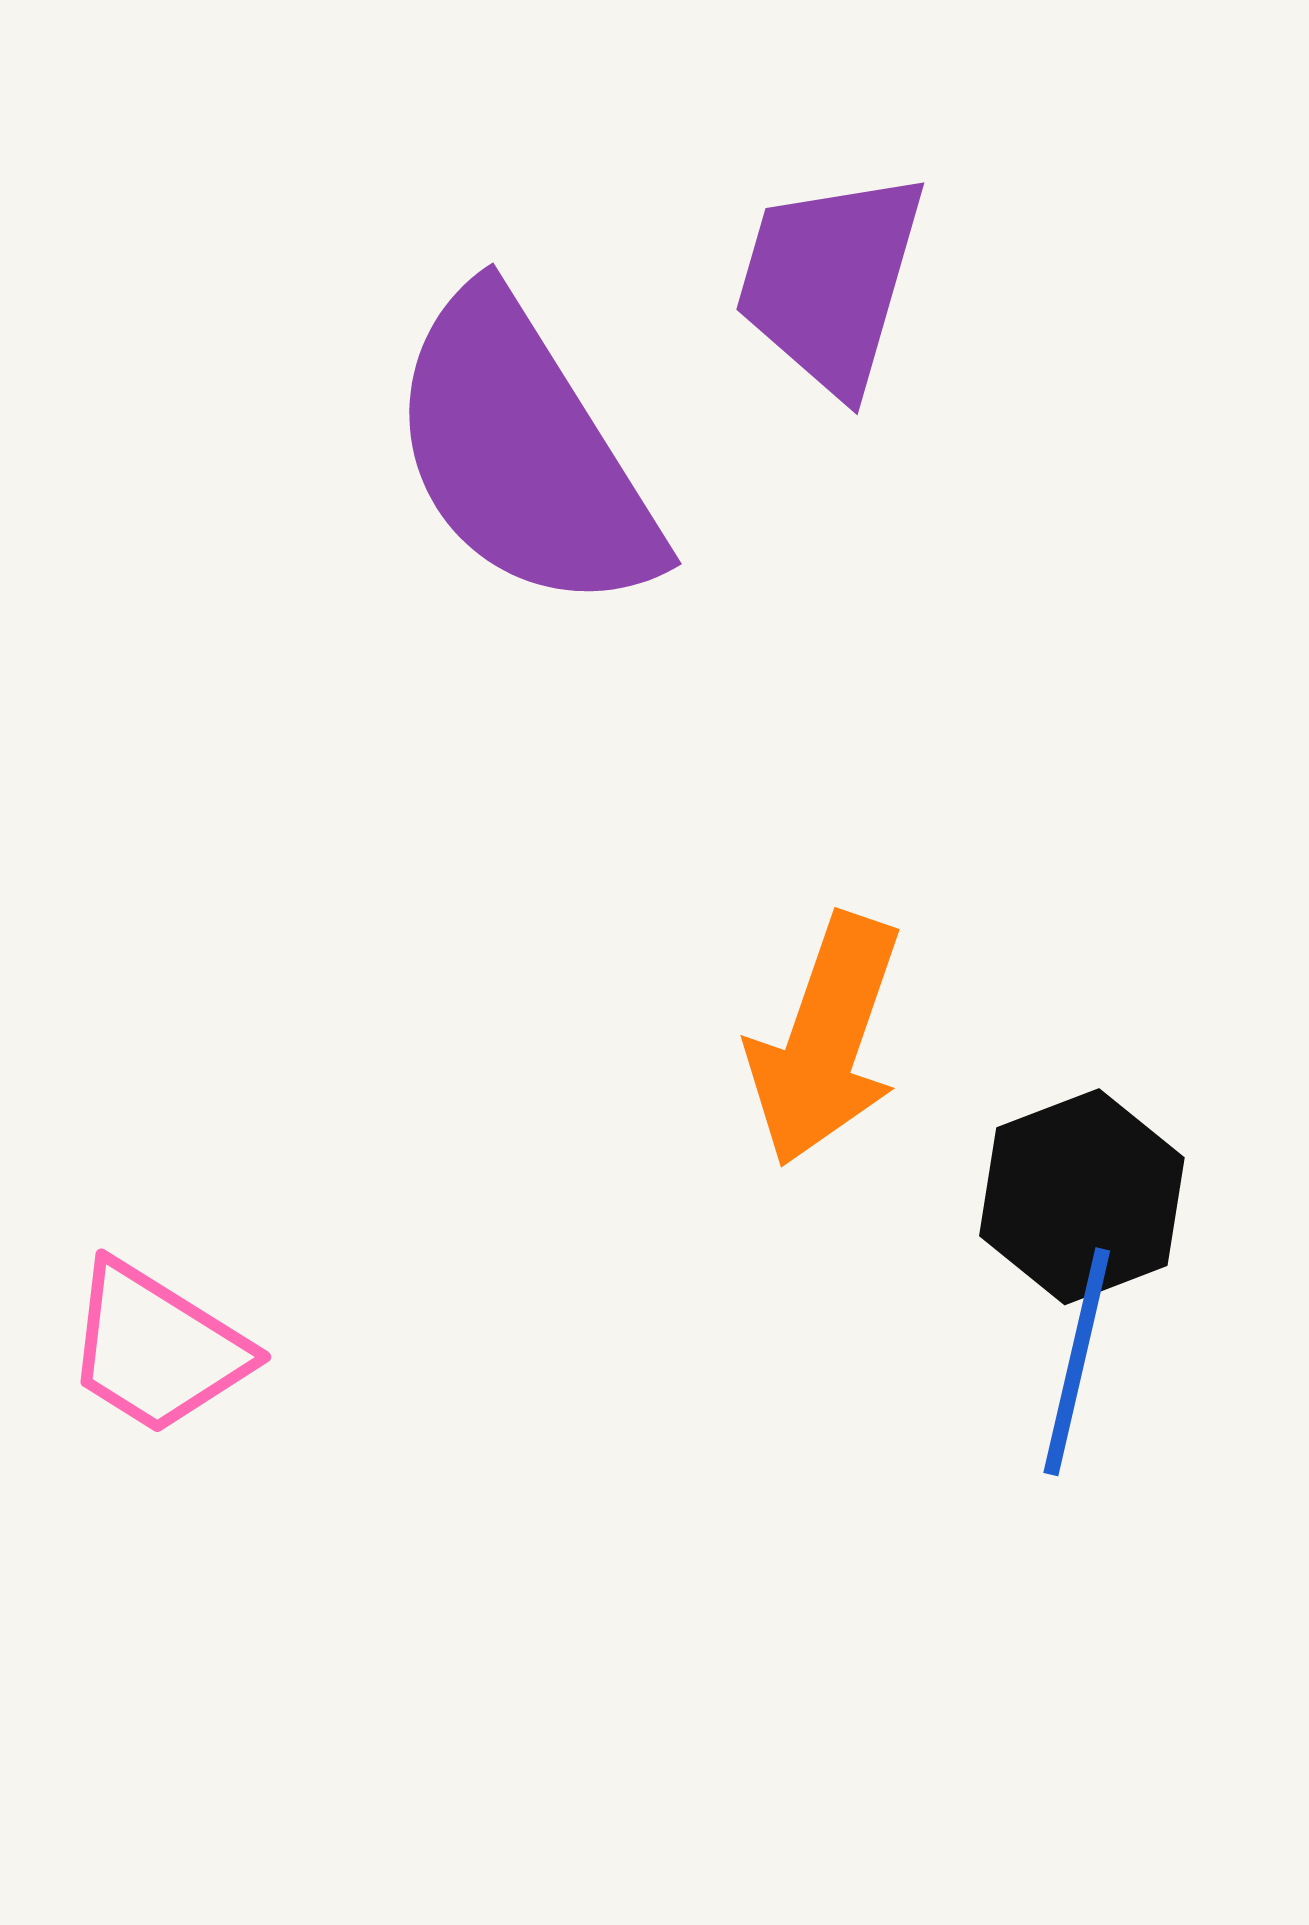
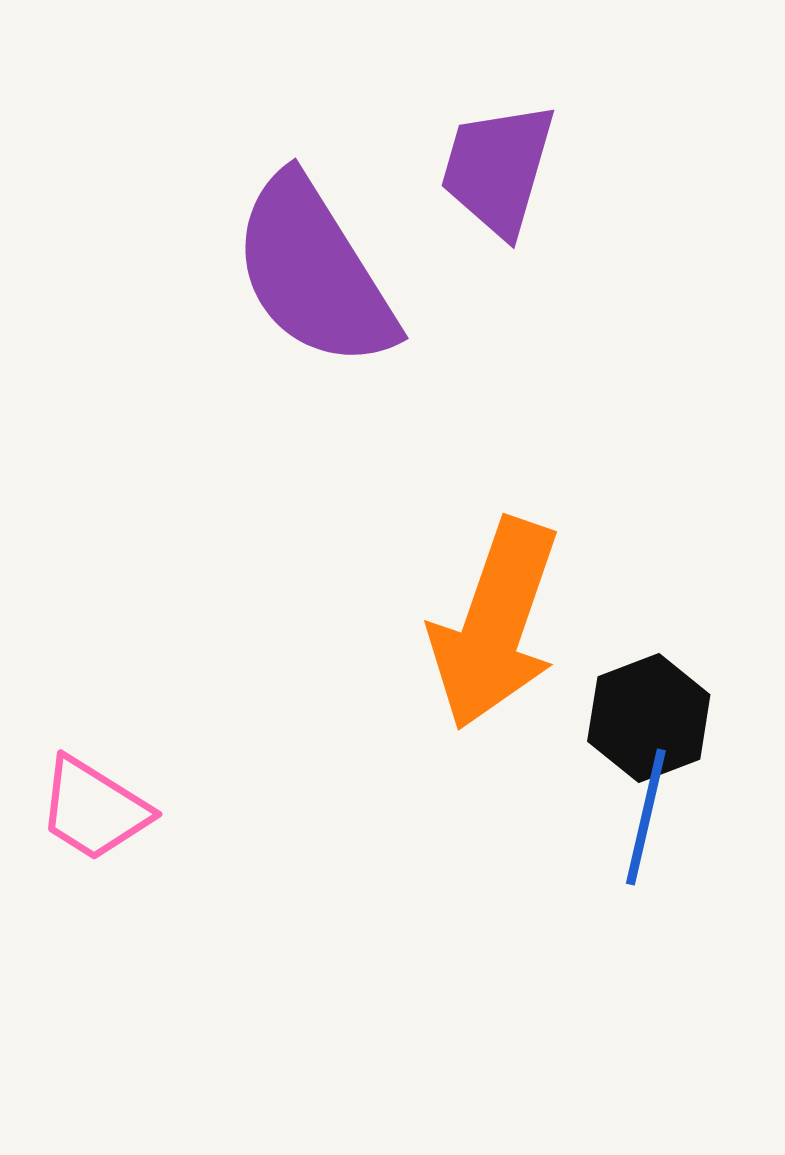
orange arrow: (825, 1040) -> (495, 624), size x1.4

